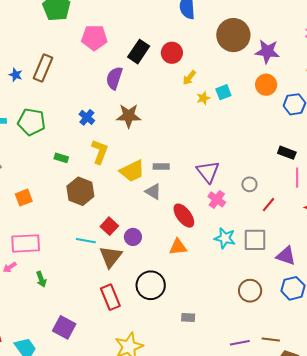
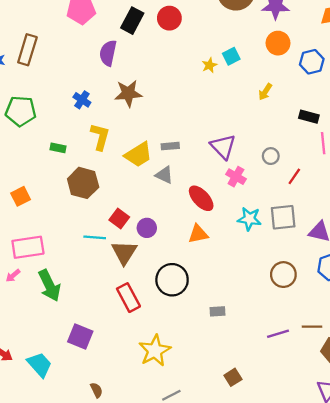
yellow arrow: (189, 78) -> (265, 92), moved
green arrow: (41, 279) -> (49, 285), size x1.8

